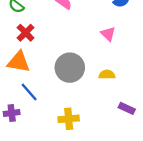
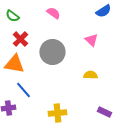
gray circle: (70, 68) -> (52, 52), moved
purple rectangle: (127, 108) -> (104, 112), moved

